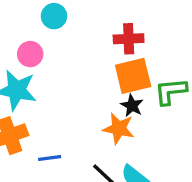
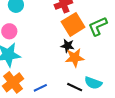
black star: (132, 106) -> (68, 46), moved

